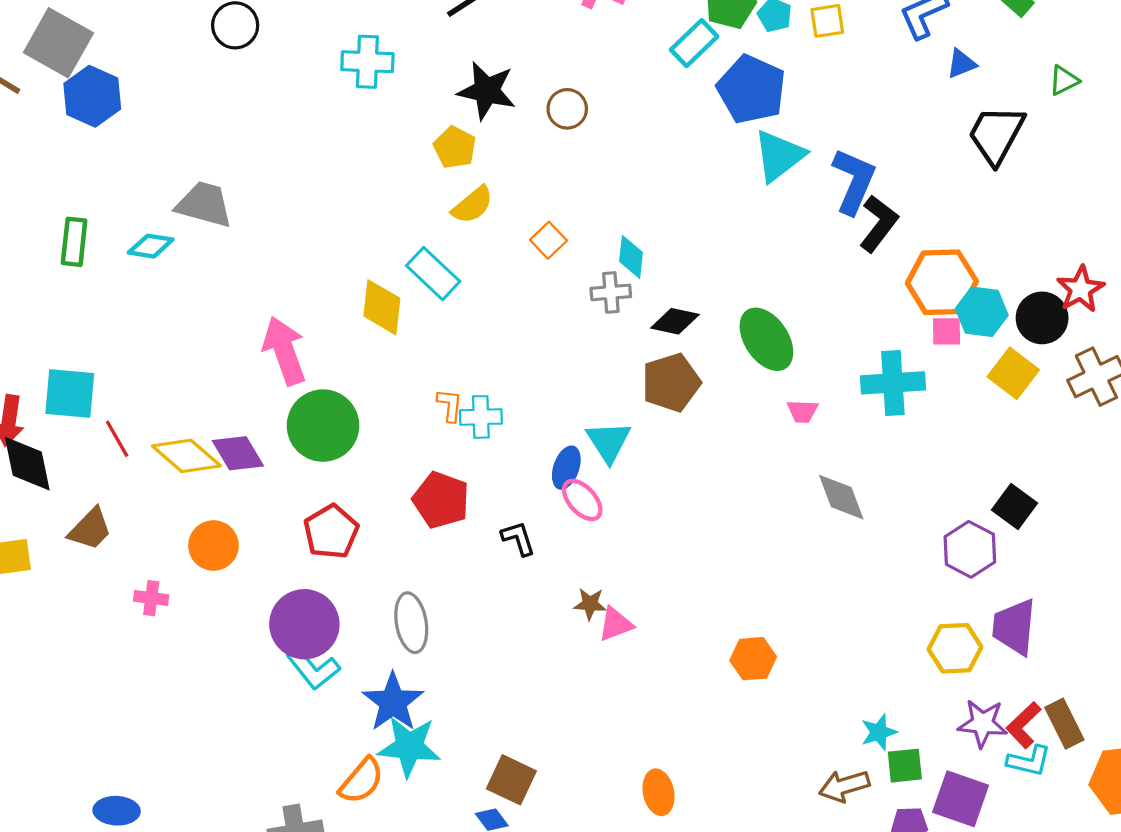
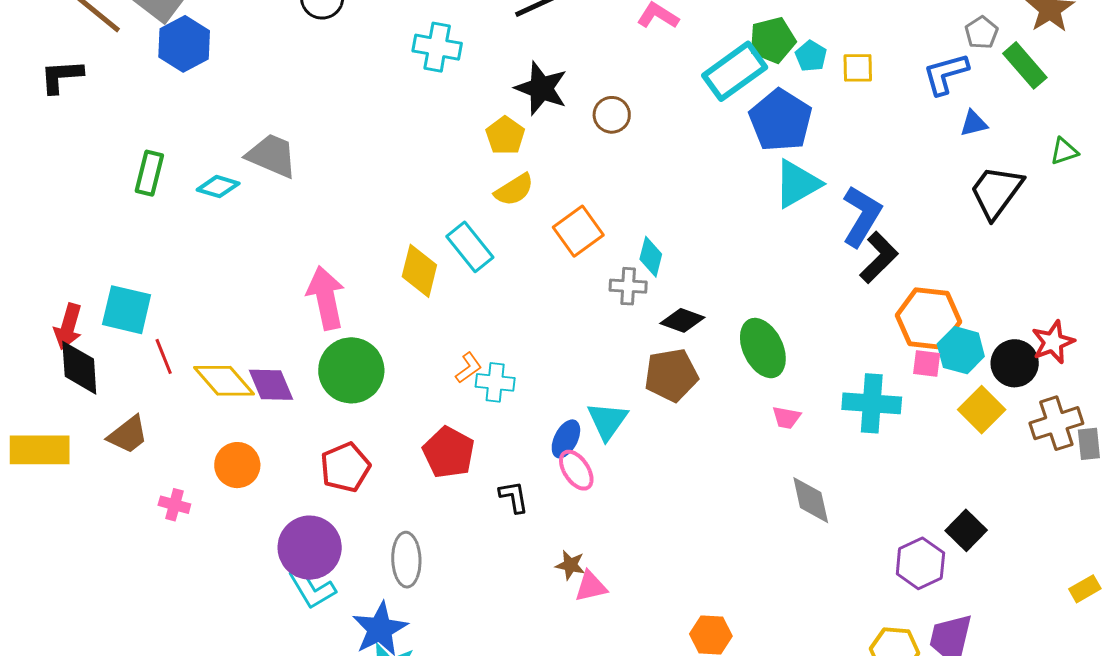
cyan rectangle: (694, 43) -> (735, 71), size x1.4
orange square: (548, 240) -> (578, 231), size x1.5
orange L-shape: (450, 405) -> (468, 368), turned 40

